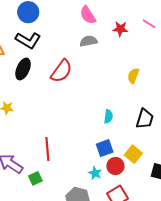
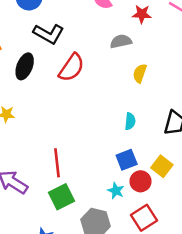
black L-shape: (28, 40) -> (49, 34), moved
gray semicircle: (88, 41) -> (121, 41), moved
yellow semicircle: (133, 76) -> (140, 73), moved
green square: (35, 178) -> (61, 197), moved, size x1.5

